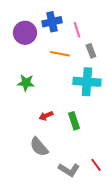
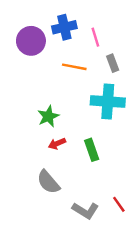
green star: (26, 83) -> (48, 116), moved, turned -30

